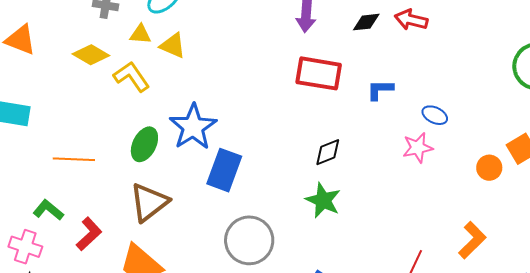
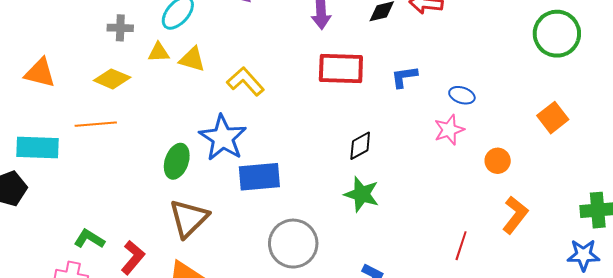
yellow L-shape: (132, 77) -> (245, 81), moved
orange line: (74, 159) -> (96, 124), moved
orange circle: (489, 168) -> (498, 161), moved
blue rectangle: (224, 170) -> (259, 177), turned 72

